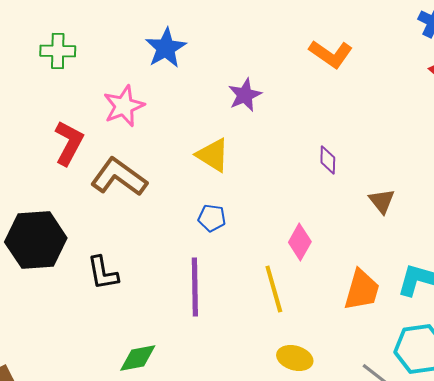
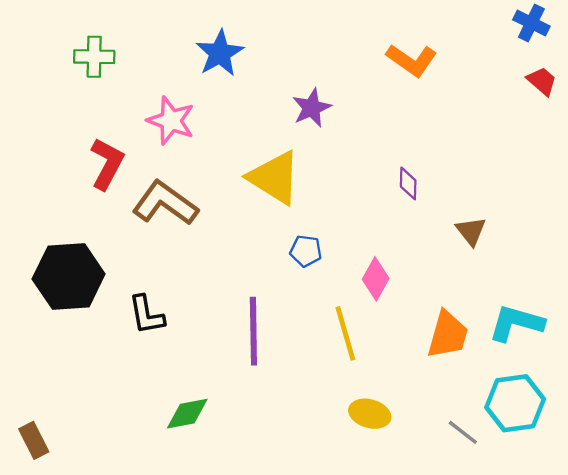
pink star: (124, 106) -> (171, 121), turned -30
yellow triangle: (213, 155) -> (274, 178), size x1.4
blue pentagon: (212, 218) -> (306, 251), moved

